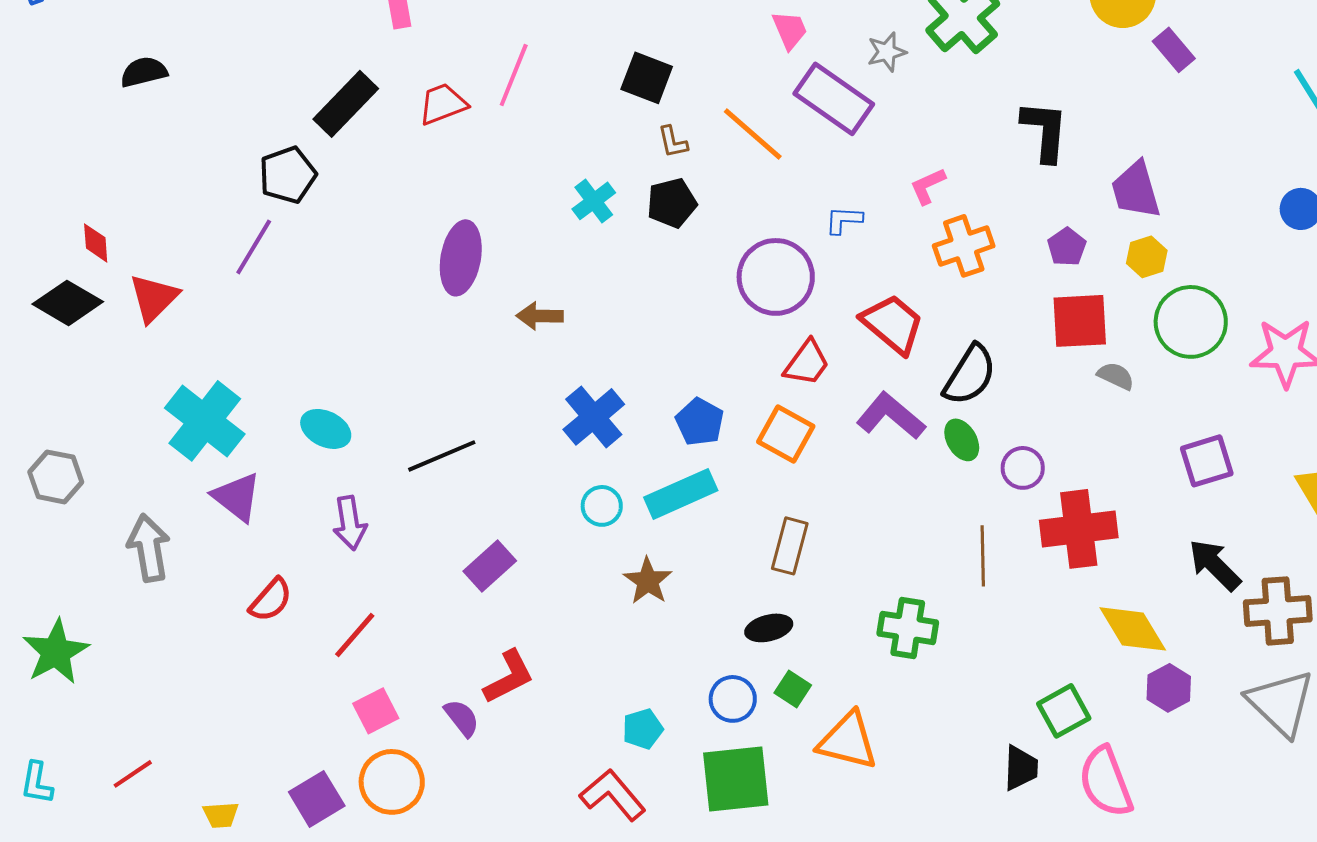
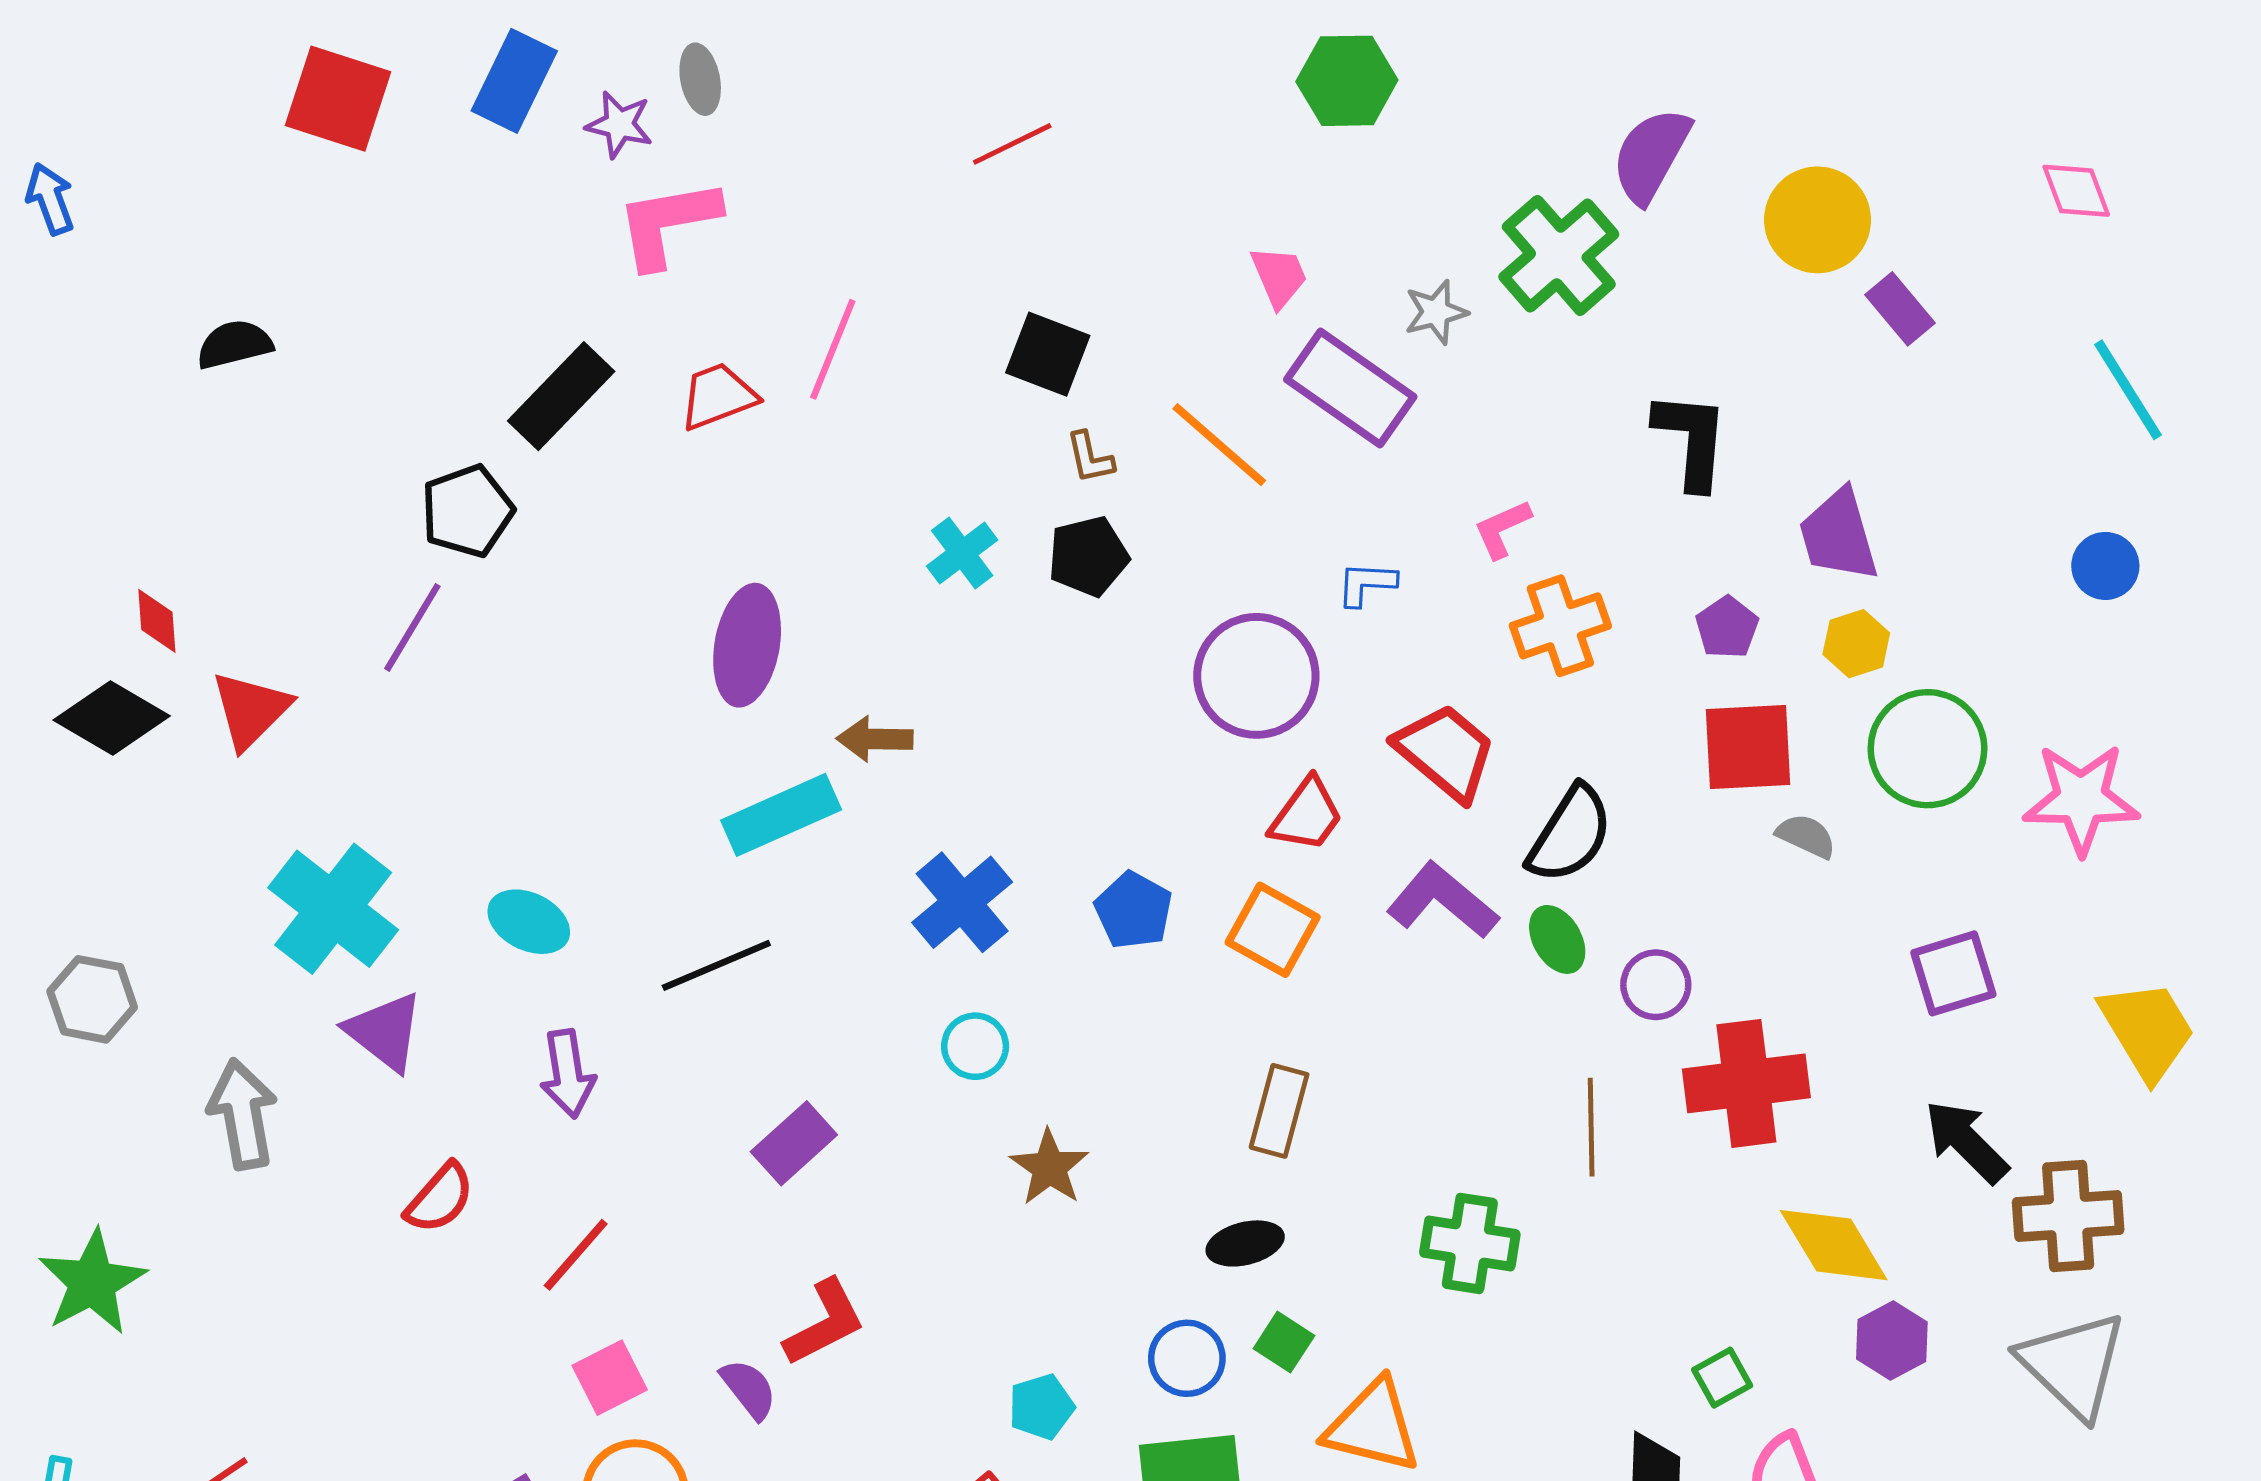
cyan rectangle: (681, 494) -> (781, 815), moved
green square: (1064, 711) -> (1722, 1378), size x0.7

